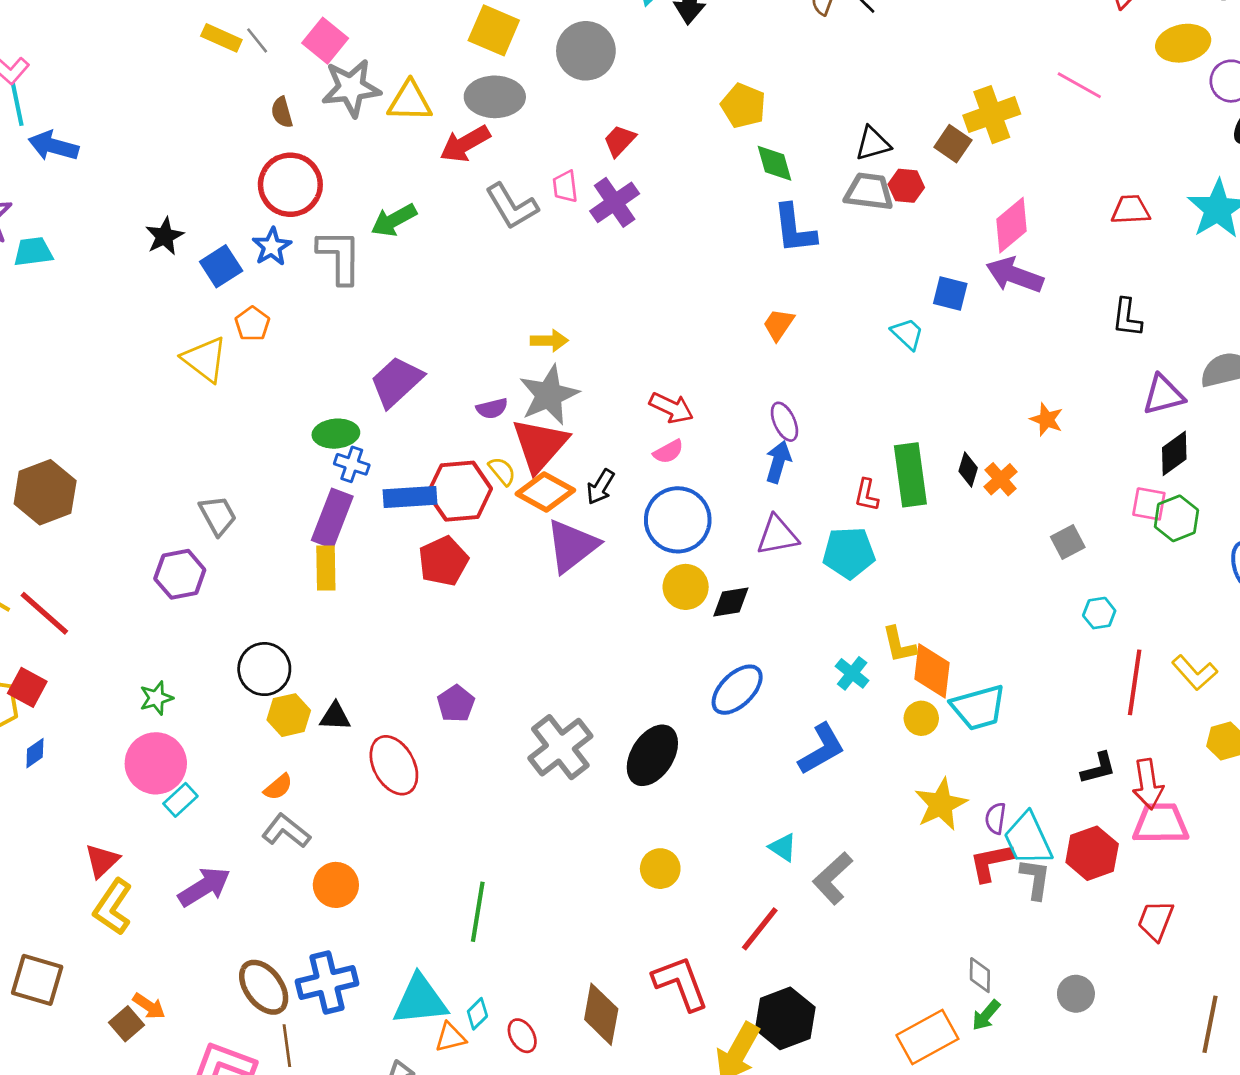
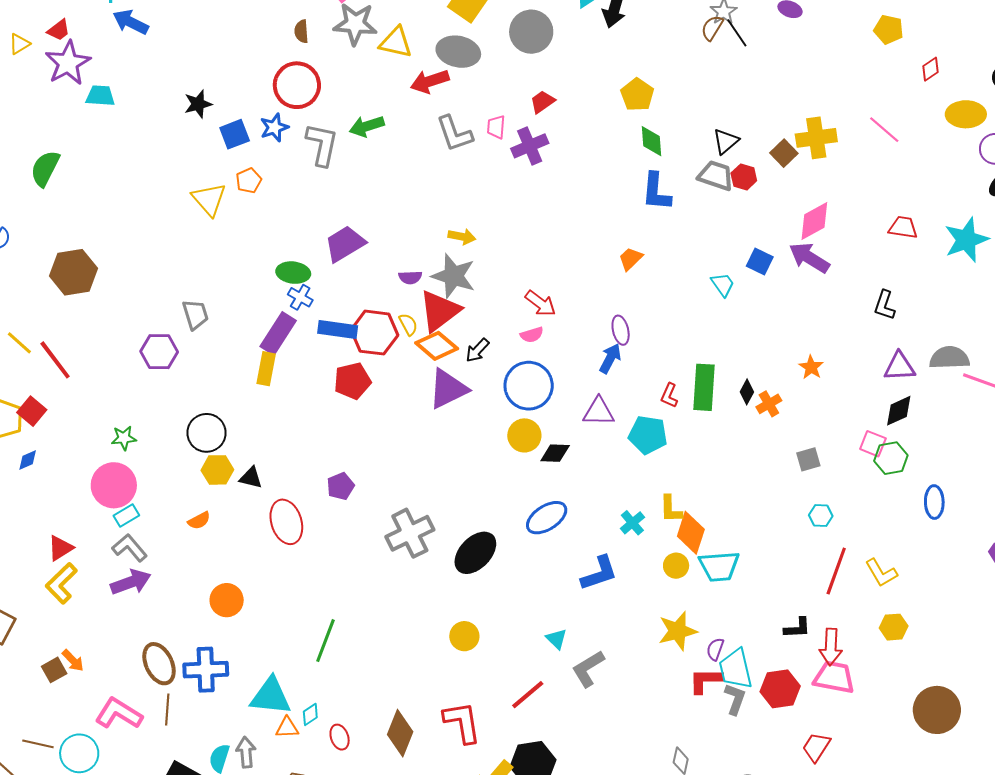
black triangle: (873, 144) -> (726, 141), turned -36
gray star: (549, 395) -> (453, 276), turned 30
gray L-shape: (286, 831) -> (130, 548), moved

